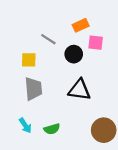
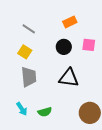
gray line: (48, 39) -> (29, 29), moved
pink square: (96, 43) -> (89, 45), moved
yellow square: (29, 60) -> (25, 52), turned 32

